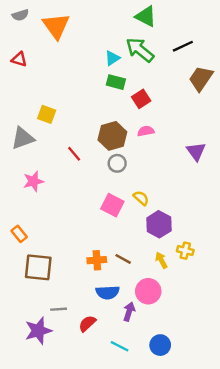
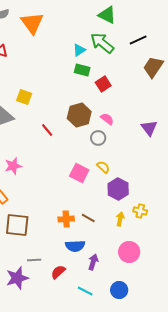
pink semicircle: (146, 131) -> (107, 119), moved, turned 48
gray circle: (117, 163) -> (98, 138), moved
pink star: (33, 181) -> (13, 166), moved
yellow arrow: (161, 260) -> (120, 219), turned 40
pink circle: (148, 291) -> (129, 252), moved

